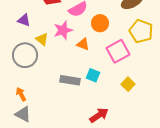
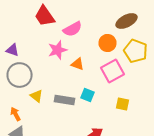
purple triangle: (24, 20) -> (12, 50), moved
orange circle: (100, 23) -> (108, 43), moved
yellow triangle: (42, 39) -> (36, 96), moved
yellow square: (128, 84) -> (122, 104), turned -32

